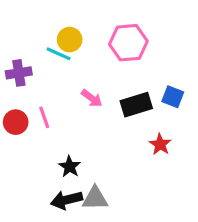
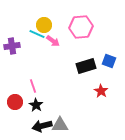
pink arrow: (92, 98) -> (53, 41), moved
pink line: (44, 117) -> (33, 86), moved
red circle: (16, 122) -> (15, 102), moved
black star: (70, 167) -> (36, 105), moved

